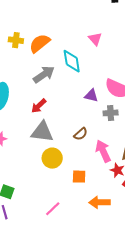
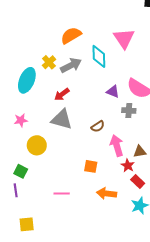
pink triangle: (95, 39) -> (124, 38), size x1.6
yellow cross: (16, 40) -> (49, 62), moved, turned 32
yellow circle: (52, 158) -> (37, 145), moved
pink line: (53, 209) -> (62, 193), turned 35

